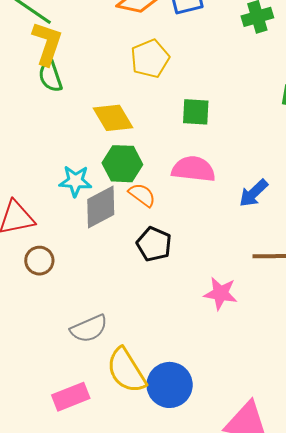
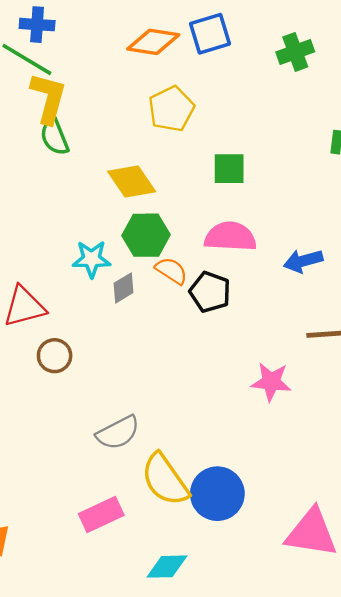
blue arrow: (254, 193) -> (303, 261), turned 32
gray diamond: (101, 207) -> (123, 288), size x0.6
black pentagon: (154, 244) -> (210, 292), moved

